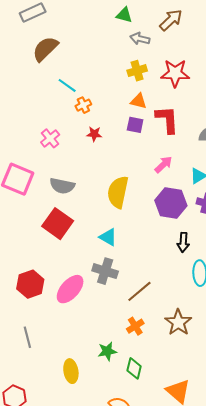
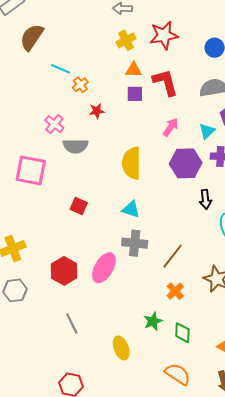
gray semicircle: (62, 186) -> (76, 146), moved
red square: (58, 224) -> (79, 206), size x0.6

